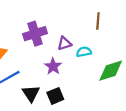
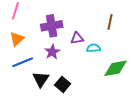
purple star: (53, 66) -> (52, 52), moved
black square: (55, 96) -> (63, 84), turned -35

